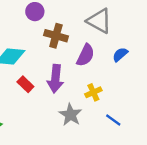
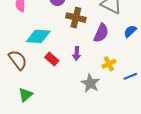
purple arrow: (55, 79) -> (77, 54), size x0.6
blue line: (113, 120) -> (130, 76), moved, turned -56

